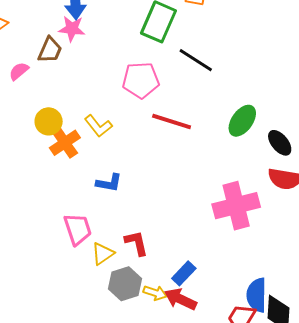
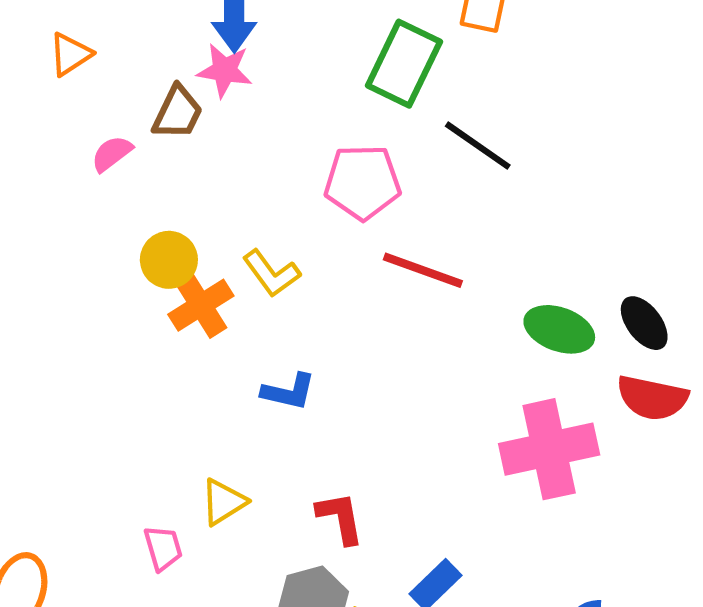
green ellipse: (242, 121) -> (559, 329), moved, turned 72
pink trapezoid: (78, 229) -> (163, 548), moved, size x0.7
yellow triangle: (103, 254) -> (223, 502), moved

